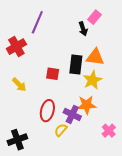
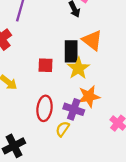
orange triangle: (95, 57) -> (92, 40), turned 36
yellow star: (92, 80) -> (78, 68), moved

